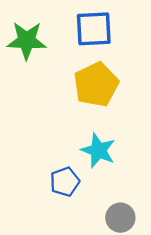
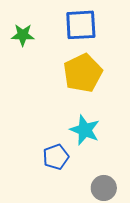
green star: (27, 41) -> (23, 35), size x0.7

